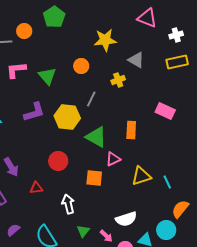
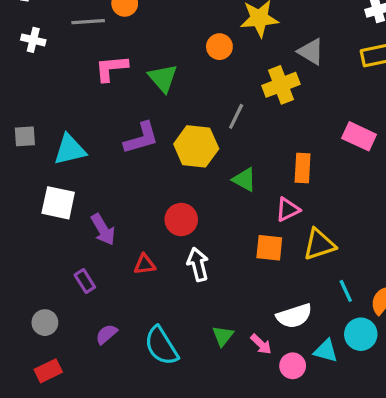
orange circle: (81, 66) -> (219, 47), moved
yellow cross: (118, 80) -> (281, 85), size x1.5
green triangle: (96, 137) -> (244, 180), size x0.7
pink triangle: (113, 159) -> (288, 210), moved
orange square: (94, 178) -> (269, 248), moved
cyan line: (167, 182) -> (346, 291), moved
white arrow: (68, 204) -> (198, 264), moved

